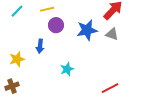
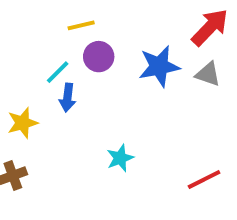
cyan line: (17, 11) -> (58, 72), moved
cyan star: (67, 69) -> (120, 158), moved

